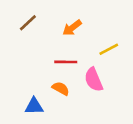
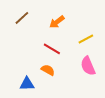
red line: (66, 62) -> (52, 49), turned 30
pink semicircle: (94, 80) -> (88, 66), moved

